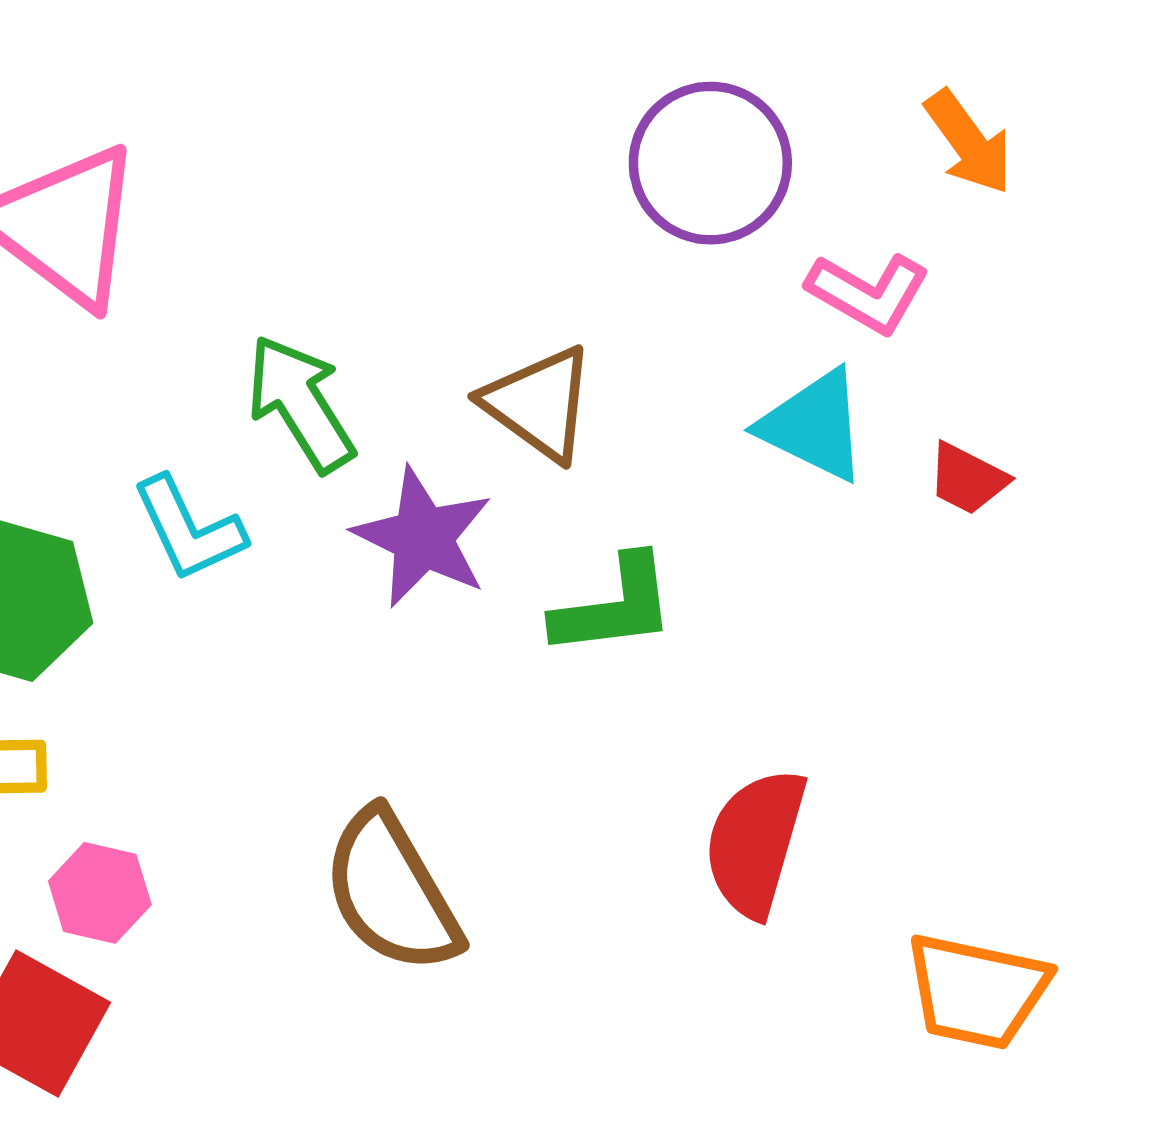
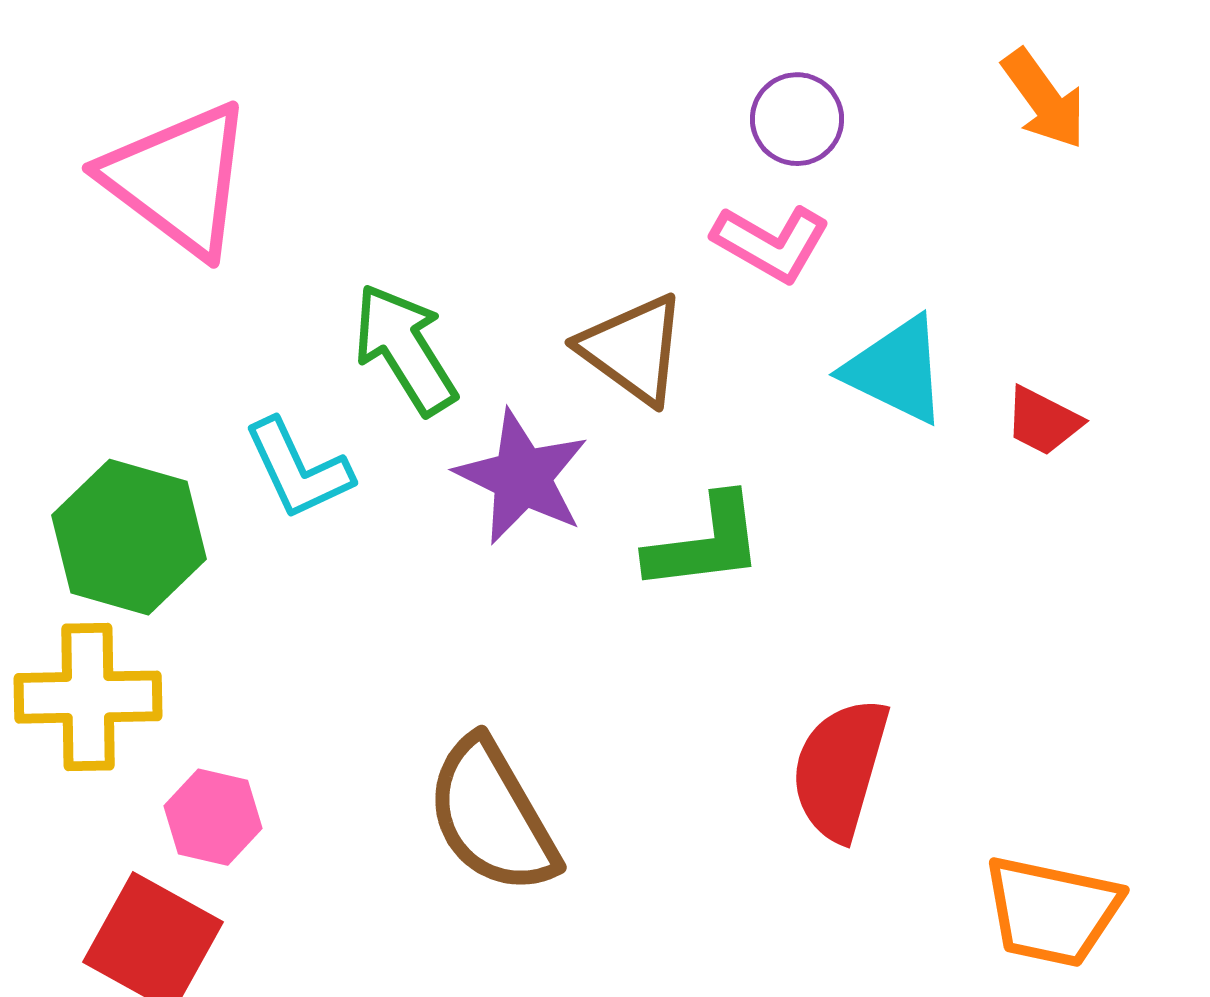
purple circle: (710, 163) -> (797, 119), size x0.6
pink L-shape: (868, 293) -> (771, 243), moved

